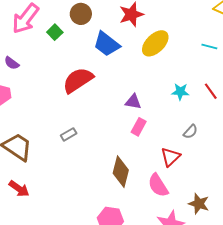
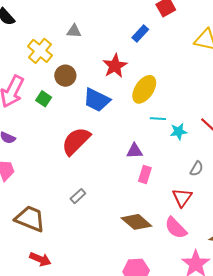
cyan line: (209, 46) -> (158, 119), moved
brown diamond: (121, 172) -> (136, 222), turned -52

